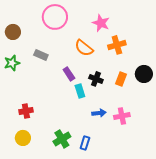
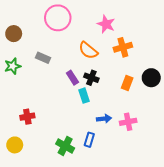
black cross: (96, 79) -> (91, 78), moved
yellow circle: (23, 138) -> (15, 145), moved
green cross: (62, 139) -> (65, 146), turned -30
blue rectangle: (85, 143) -> (89, 140), moved

